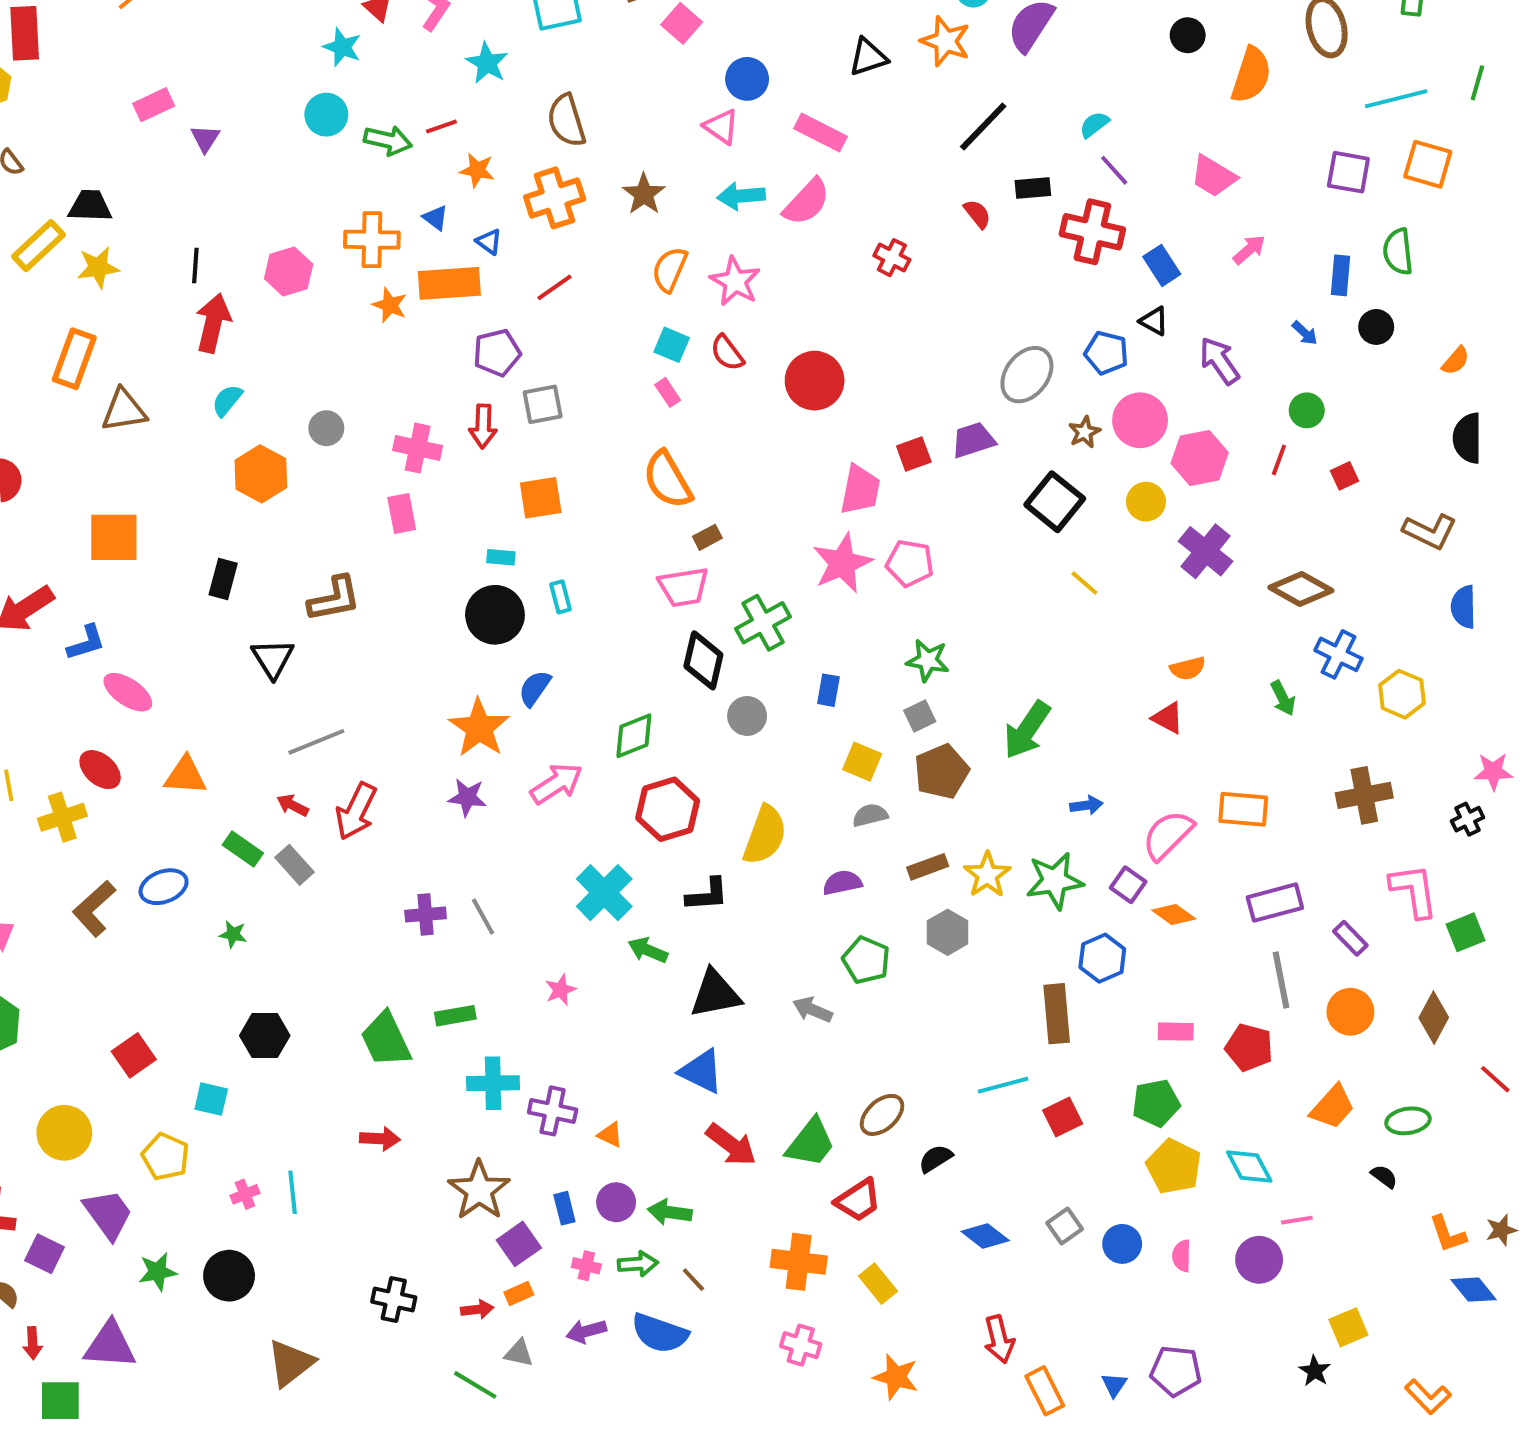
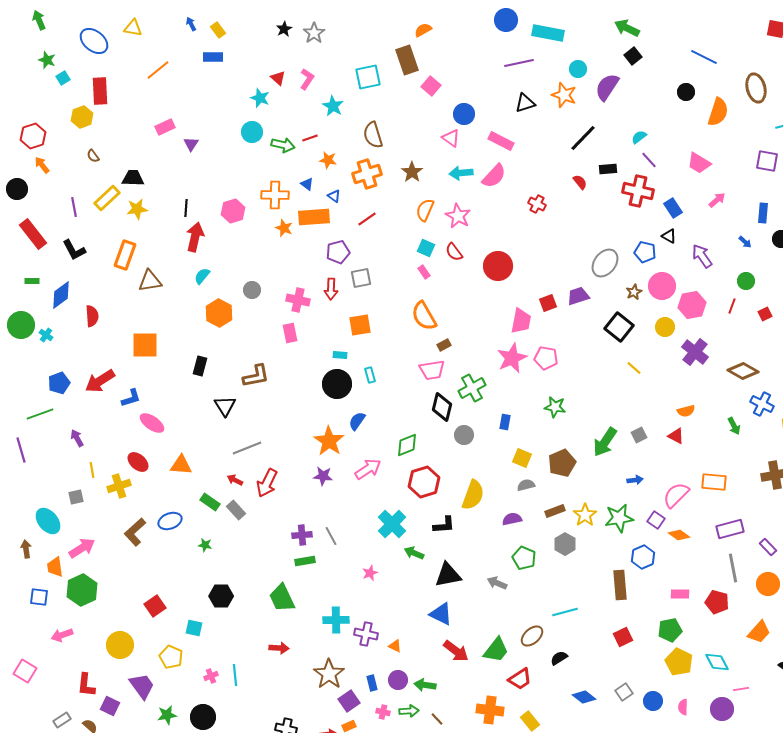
gray square: (920, 716) -> (639, 435), moved
green rectangle: (455, 1016) -> (305, 561), moved
cyan line: (1003, 1085) -> (565, 612), moved

